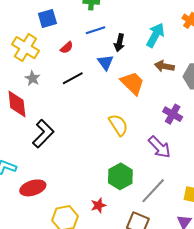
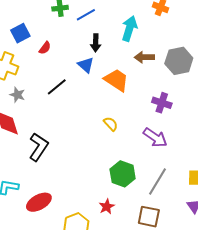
blue line: (96, 30) -> (86, 15), moved
red semicircle: (67, 48) -> (45, 48), moved
yellow semicircle: (118, 125) -> (111, 124), size x0.7

